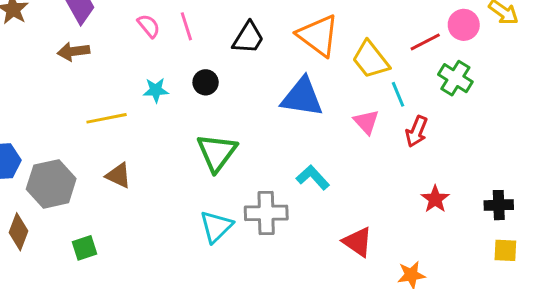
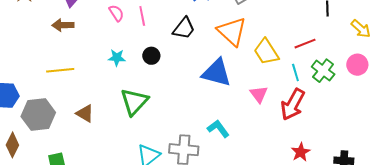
pink circle: (464, 25) -> (357, 65), moved
cyan line: (398, 94) -> (295, 72), moved
yellow line: (107, 118) -> (60, 70), moved
red arrow: (417, 131) -> (293, 104), size x1.5
green triangle: (217, 153) -> (134, 102), moved

